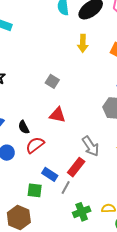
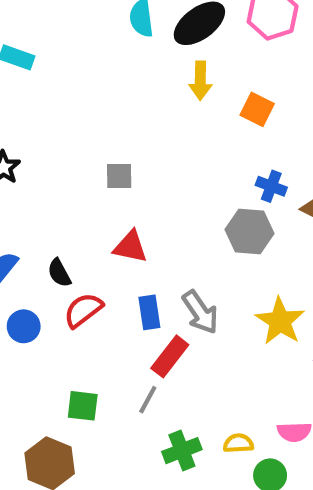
yellow arrow: (83, 43) -> (200, 81), moved
gray square: (52, 81) -> (119, 176), turned -32
blue rectangle: (50, 174) -> (149, 312), moved, turned 49

